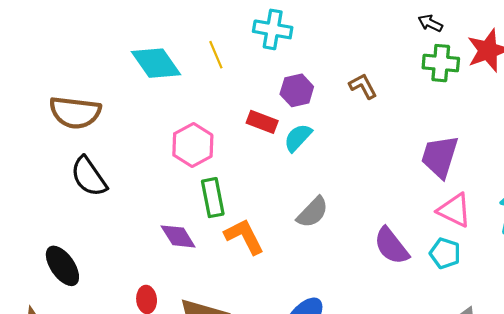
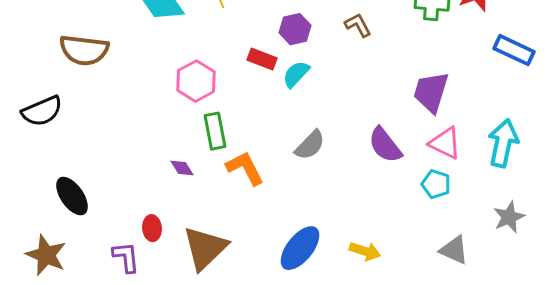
black semicircle: (89, 177) -> (42, 111), moved, turned -78
purple diamond: (178, 236) -> (182, 168), size x0.7
purple semicircle: (391, 246) -> (385, 145), moved

